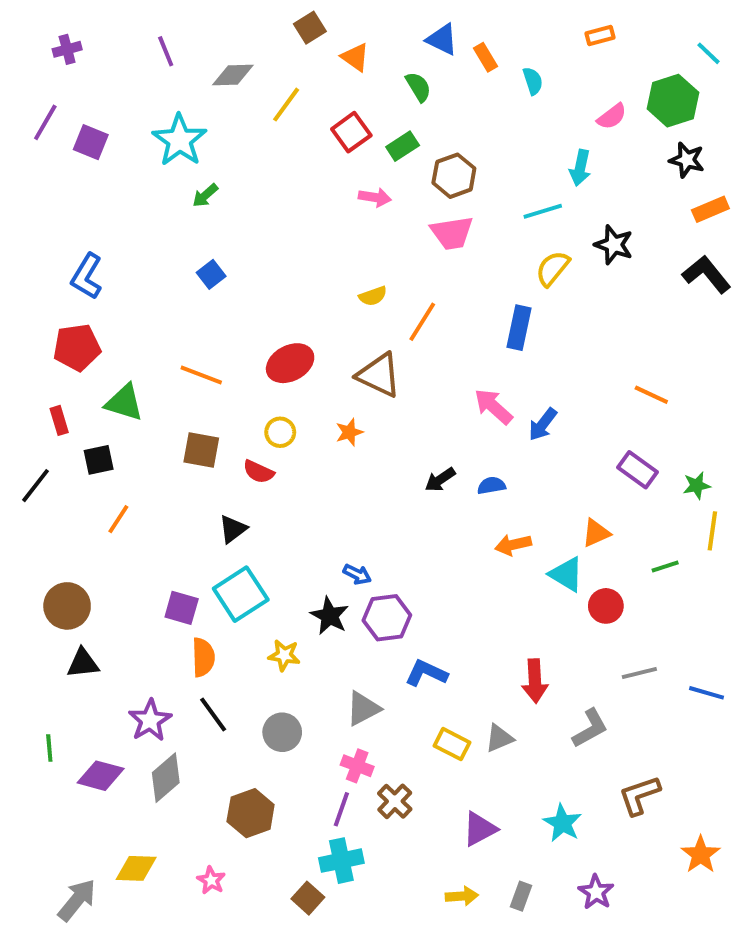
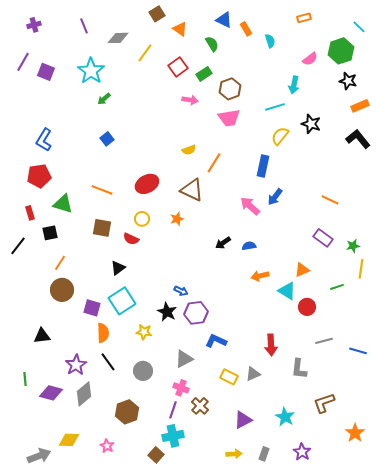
blue arrow: (543, 424) -> (275, 197), moved
brown circle: (67, 606) -> (62, 290), moved
gray L-shape: (590, 728) -> (299, 369), turned 125
gray arrow: (77, 900) -> (39, 456), turned 30

